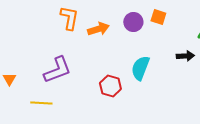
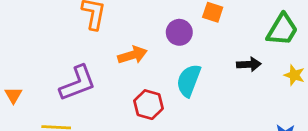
purple circle: (133, 22) -> (179, 32), moved
orange arrow: (98, 29) -> (132, 55), moved

